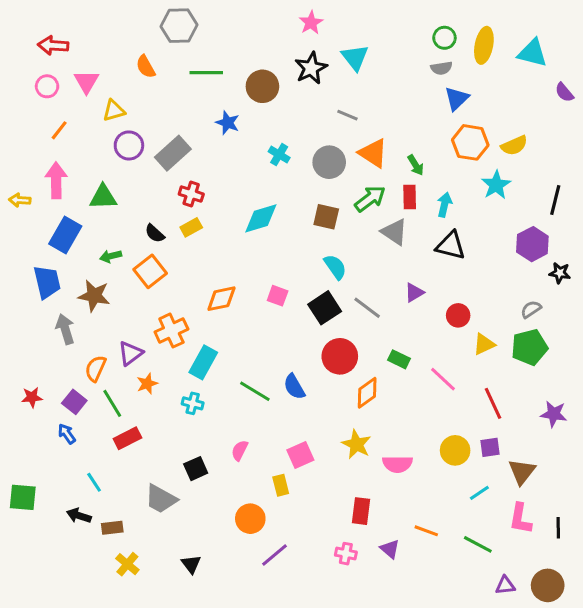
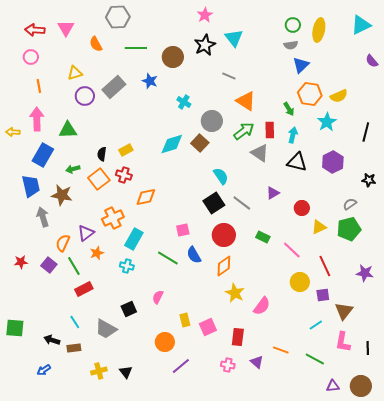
cyan triangle: (532, 53) -> (361, 25), moved, turned -40
pink triangle: (86, 82) -> (66, 28), moved
orange line: (59, 130) -> (39, 86), turned -48
gray rectangle: (173, 153) -> (114, 87), moved
gray circle: (329, 162) -> (212, 121), moved
green arrow: (416, 165) -> (289, 109), moved
red cross: (191, 194) -> (124, 175), moved
brown square: (326, 217) -> (200, 143), moved, turned 30
black semicircle: (155, 233) -> (102, 154), turned 56
purple hexagon: (532, 244) -> (333, 162), moved
pink square: (278, 296) -> (183, 230), moved, turned -32
orange diamond: (367, 393) -> (224, 266), moved
blue arrow: (67, 434) -> (44, 370), moved, turned -88
yellow circle: (455, 450) -> (300, 282), moved
pink square: (300, 455) -> (208, 327), moved
pink semicircle: (397, 464) -> (262, 306), turned -54
cyan line: (94, 482) -> (75, 322), moved
yellow cross: (127, 564) -> (99, 371), moved, turned 35

